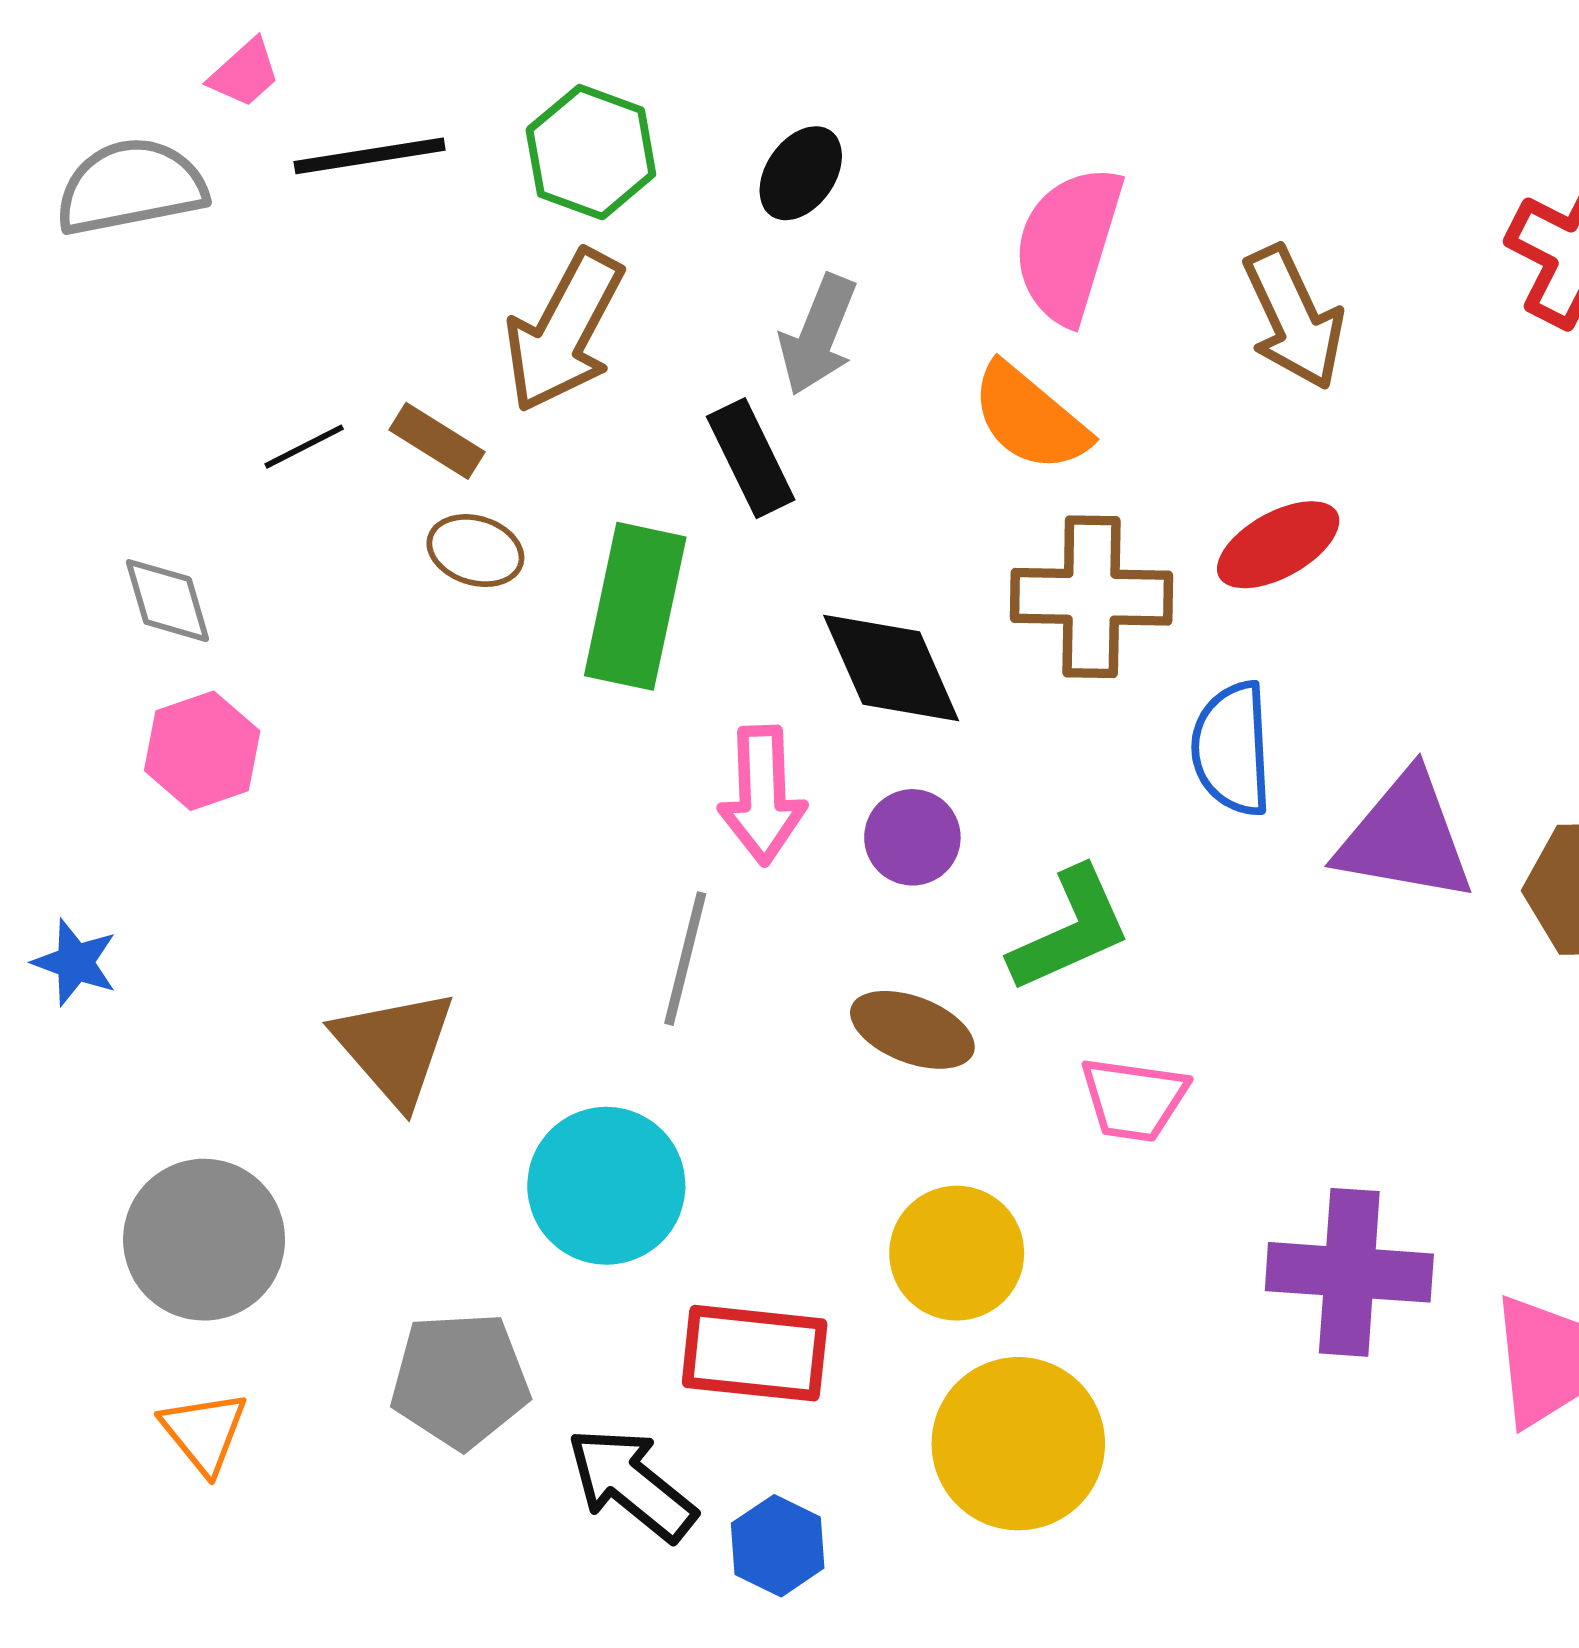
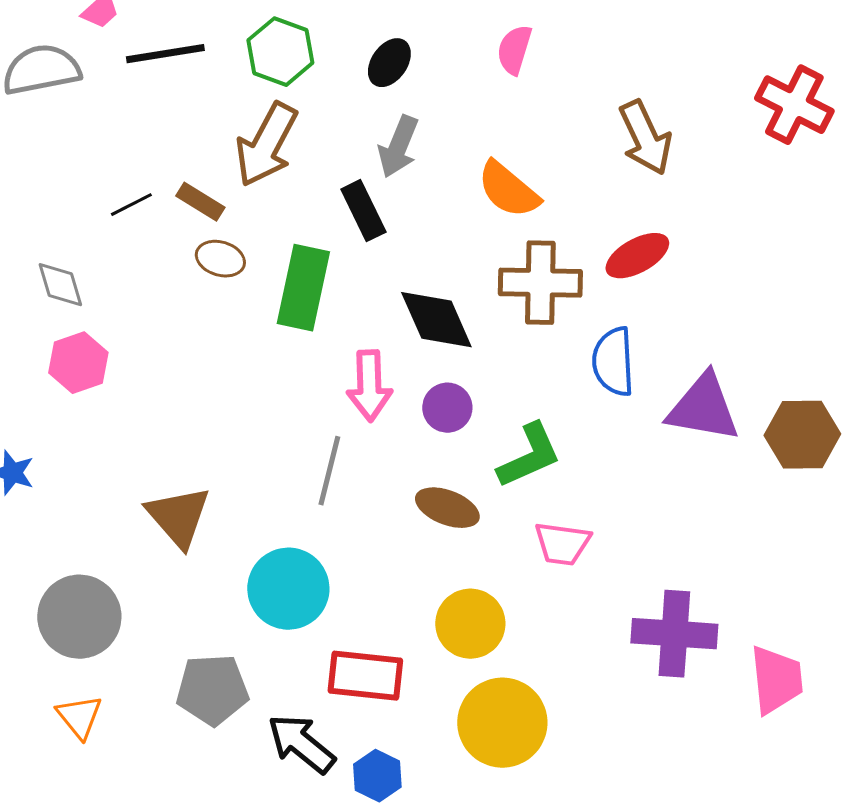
pink semicircle: (1068, 244) -> (514, 50), moved, size x0.6

